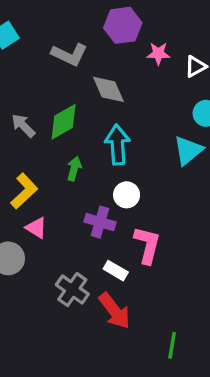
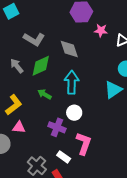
gray L-shape: (69, 55) -> (34, 39), moved
green arrow: (74, 169) -> (45, 94), turned -80
pink triangle: (36, 228) -> (19, 127), turned -32

